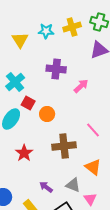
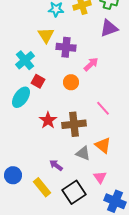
yellow triangle: (20, 40) -> (46, 35), moved
orange circle: (47, 114) -> (71, 82), moved
red star: (24, 153) -> (48, 120), moved
gray triangle: (73, 185) -> (83, 153), moved

